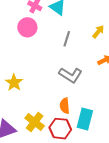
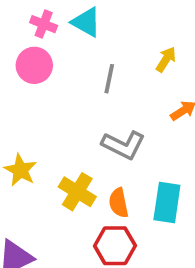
cyan rectangle: (85, 119) -> (167, 202), moved
yellow cross: (35, 122) -> (77, 192), moved

